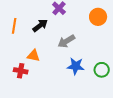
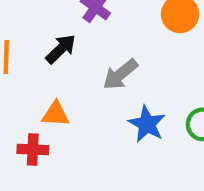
blue star: (76, 66) -> (147, 124), turned 30

